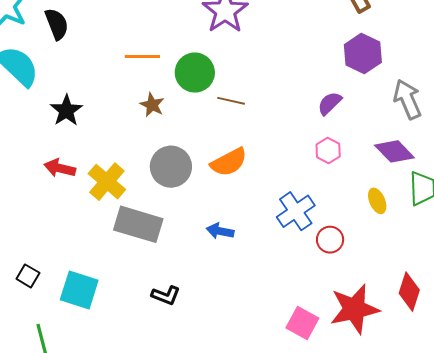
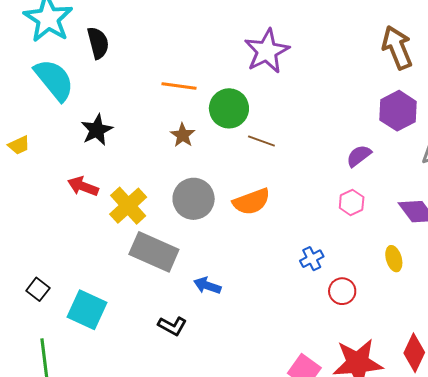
blue cross: (296, 211) -> (312, 259), size x0.6
blue arrow: (220, 231) -> (207, 286), moved

